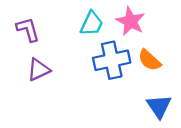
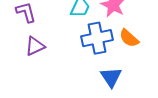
blue triangle: (159, 106) -> (111, 77), moved

